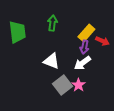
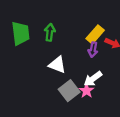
green arrow: (52, 23) -> (50, 32), moved
white arrow: (82, 63) -> (93, 79), moved

